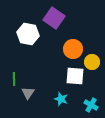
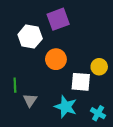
purple square: (54, 18) -> (58, 19), turned 35
orange circle: (73, 49) -> (56, 59), moved
cyan star: (61, 99) -> (66, 107), size x1.5

